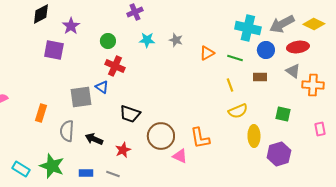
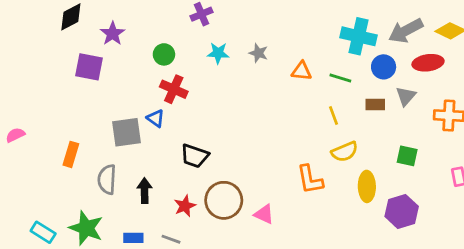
orange triangle: (207, 53) -> (302, 71), turned 35
gray triangle: (293, 71) -> (406, 96), moved, turned 35
brown circle: (161, 136) -> (224, 200), moved
orange L-shape: (200, 138) -> (310, 179), moved
black arrow: (94, 139) -> (145, 191), turned 66

